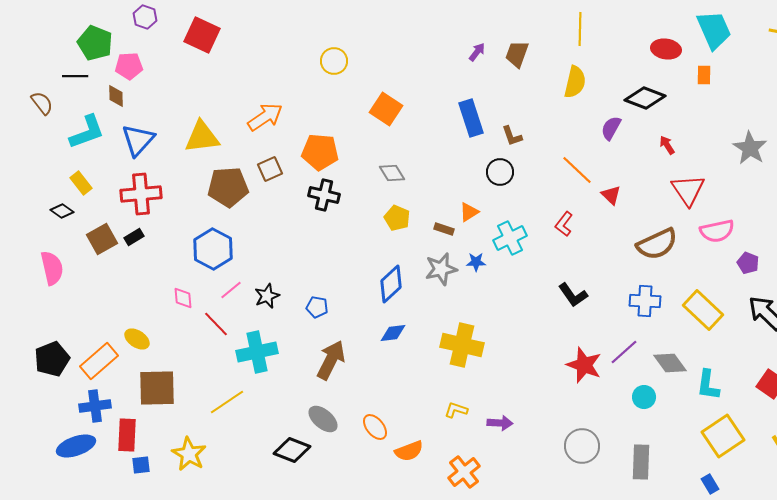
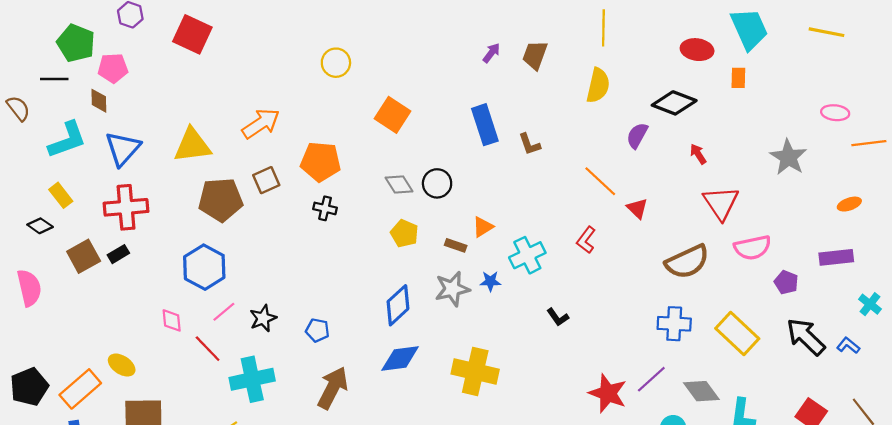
black circle: (500, 172) -> (437, 183), moved
black cross: (324, 195) -> (325, 208), size x0.7
black L-shape: (573, 295) -> (558, 317), moved, size x0.7
blue diamond: (393, 333) -> (400, 359), size x1.4

